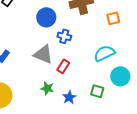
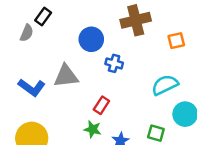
gray triangle: (43, 54) -> (66, 76), moved, turned -30
red rectangle: (63, 66) -> (101, 105), moved

